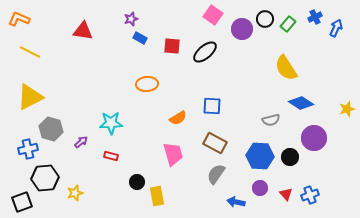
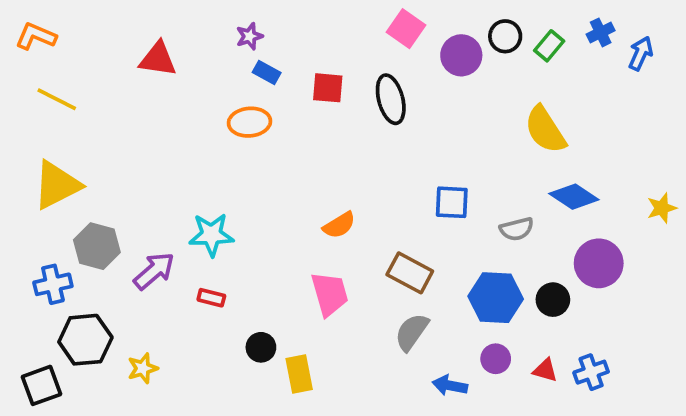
black ellipse: (205, 52) -> (391, 99), turned -65
orange ellipse: (147, 84) -> (249, 122), moved
blue square: (212, 106) -> (452, 202), moved
purple arrow: (81, 142) -> (154, 271), size x1.6
red triangle: (286, 194) -> (545, 370), turned -32

